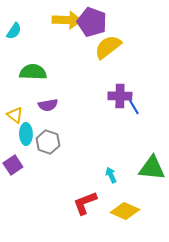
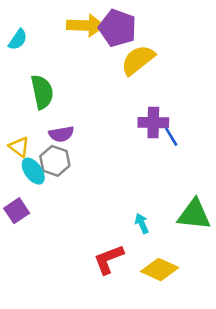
green semicircle: (33, 72) -> (42, 92), turned 76
cyan ellipse: (26, 134) -> (33, 171), turned -35
gray hexagon: (48, 142) -> (55, 161), moved

